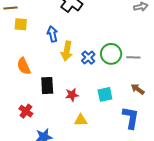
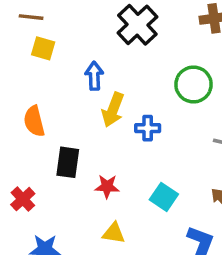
green circle: (111, 54) -> (194, 84), moved
blue cross: (88, 58) -> (148, 128), turned 32
cyan square: (105, 94) -> (164, 197), turned 35

